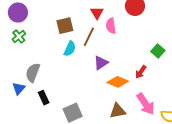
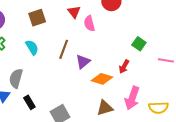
brown square: (65, 26) -> (37, 18), moved
brown line: (89, 37) -> (64, 49), moved
cyan semicircle: (70, 49) -> (32, 47), moved, turned -49
pink arrow: (146, 104) -> (132, 98), turned 60

